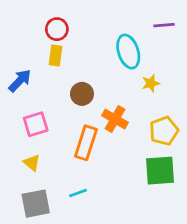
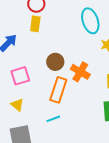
brown circle: (82, 94) -> (55, 62), moved
cyan line: (78, 193) -> (53, 119), moved

